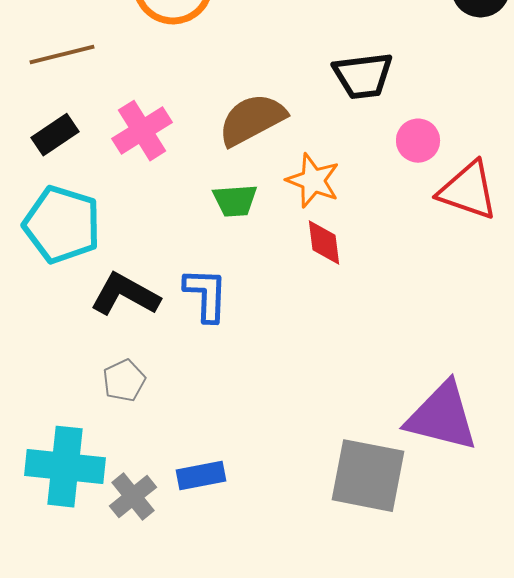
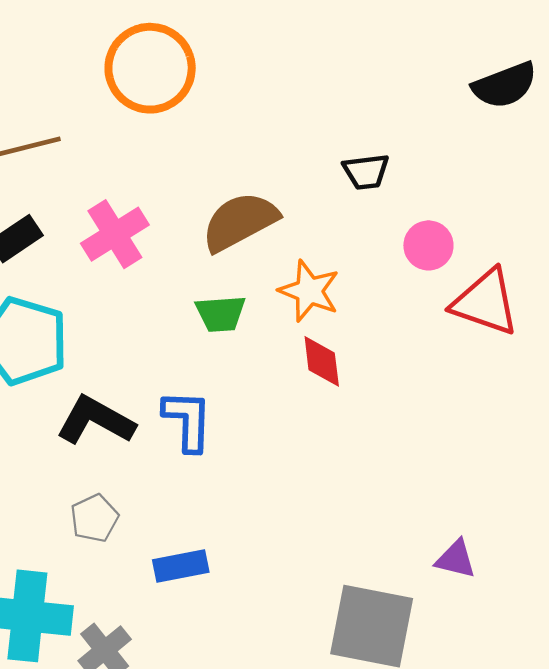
black trapezoid: (363, 76) -> (366, 172), size x0.7
purple triangle: (442, 417) -> (456, 559), size x0.5
blue rectangle: (201, 476) -> (181, 566), moved

